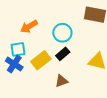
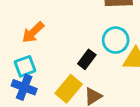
cyan circle: (62, 33) -> (116, 40), moved
yellow rectangle: (41, 60) -> (69, 89), moved

